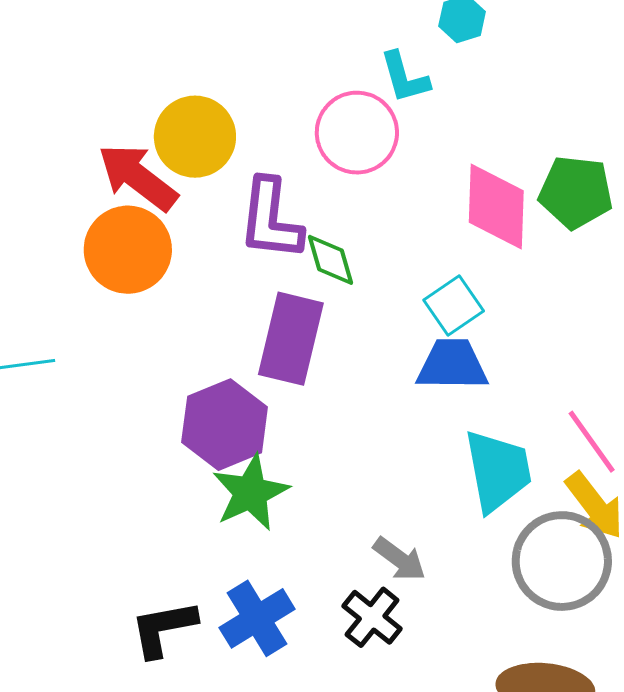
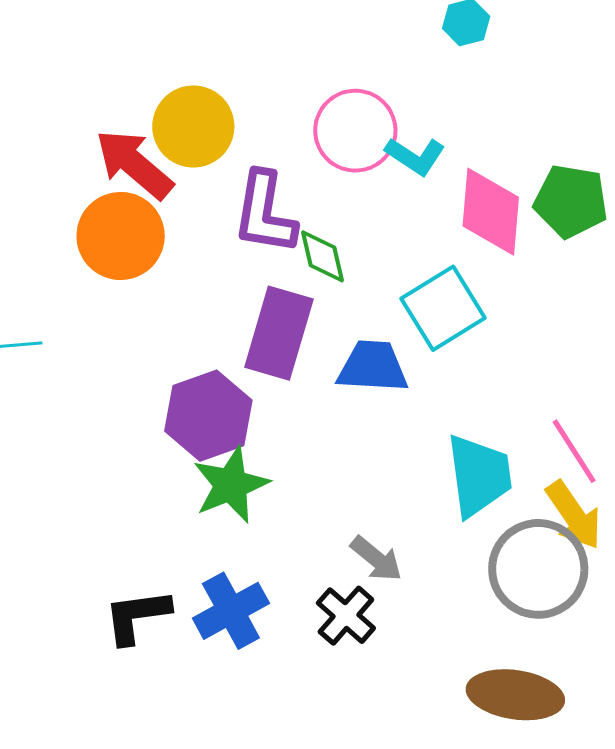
cyan L-shape: (405, 77) -> (415, 156), moved, turned -44
cyan square: (454, 306) -> (443, 308), size x1.4
blue trapezoid: (452, 365) -> (373, 367), moved

